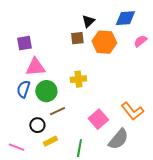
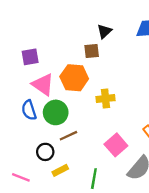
orange hexagon: (104, 42) -> (74, 78), moved
pink triangle: (35, 67) -> (43, 85), turned 40
yellow cross: (78, 79) -> (106, 99), moved
blue semicircle: (23, 89) -> (29, 110), turned -36

